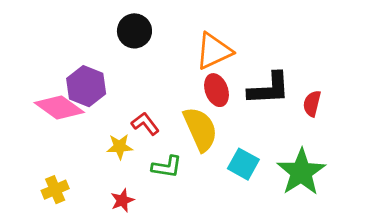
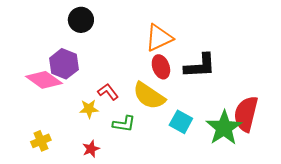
black circle: (134, 31) -> (81, 20), moved
red semicircle: (312, 104) -> (246, 114), moved, size x1.8
yellow semicircle: (200, 129) -> (149, 96), turned 148

